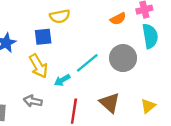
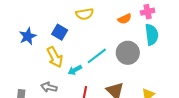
yellow semicircle: (60, 16) -> (85, 14), moved
blue square: (43, 37) -> (60, 32), turned 35

